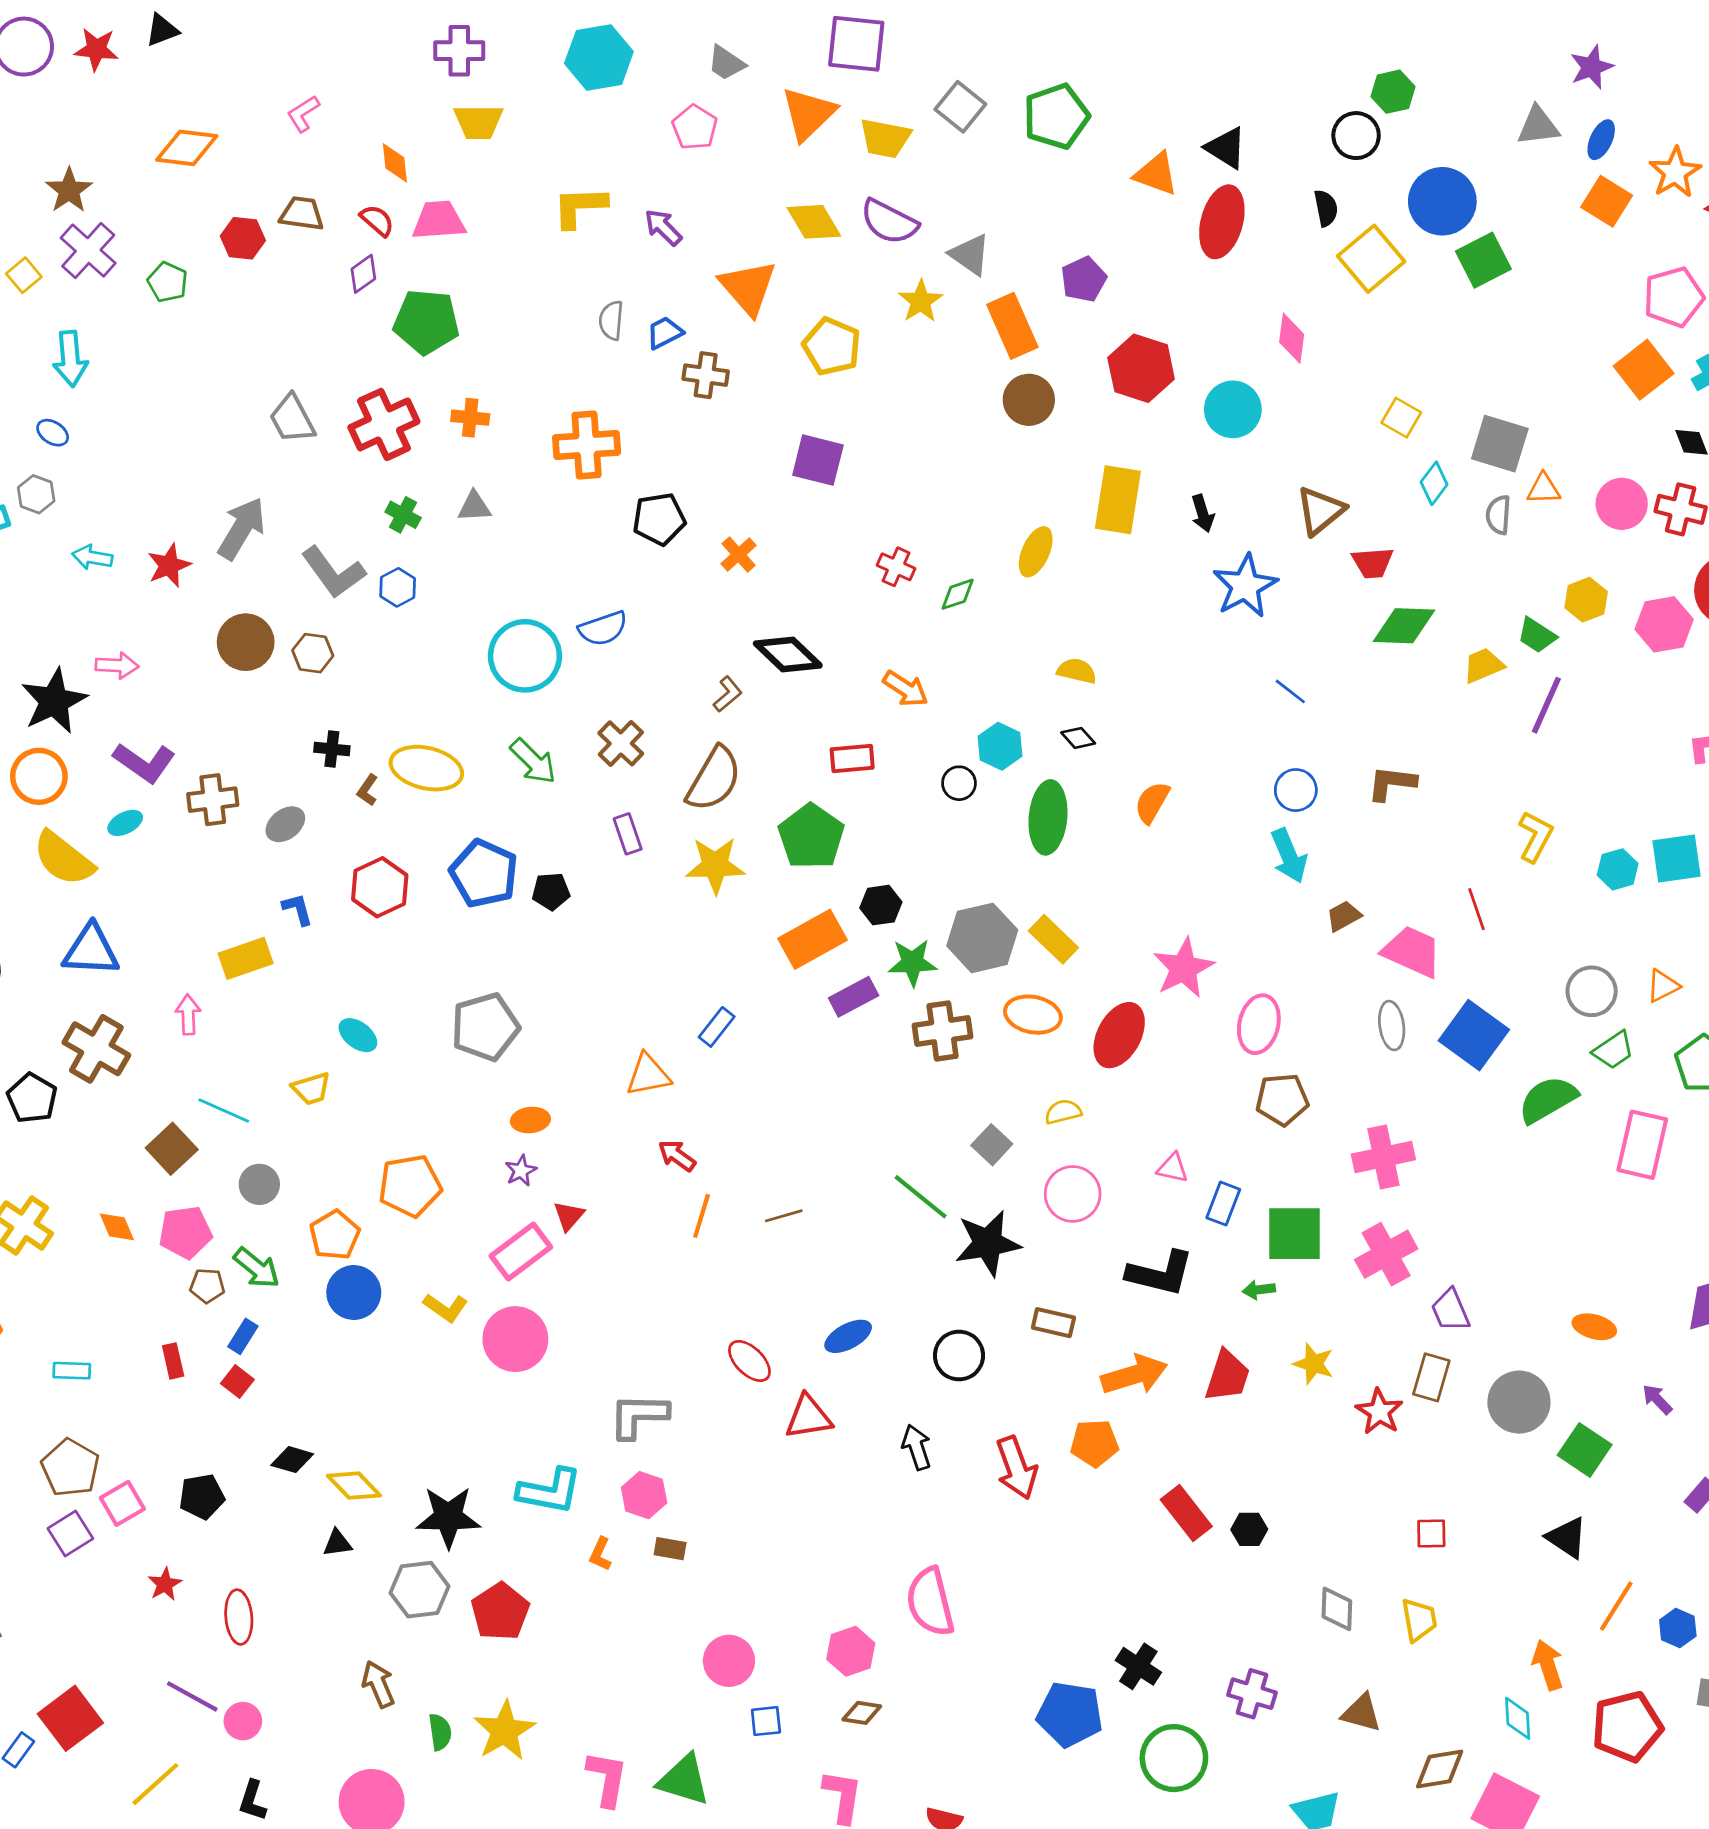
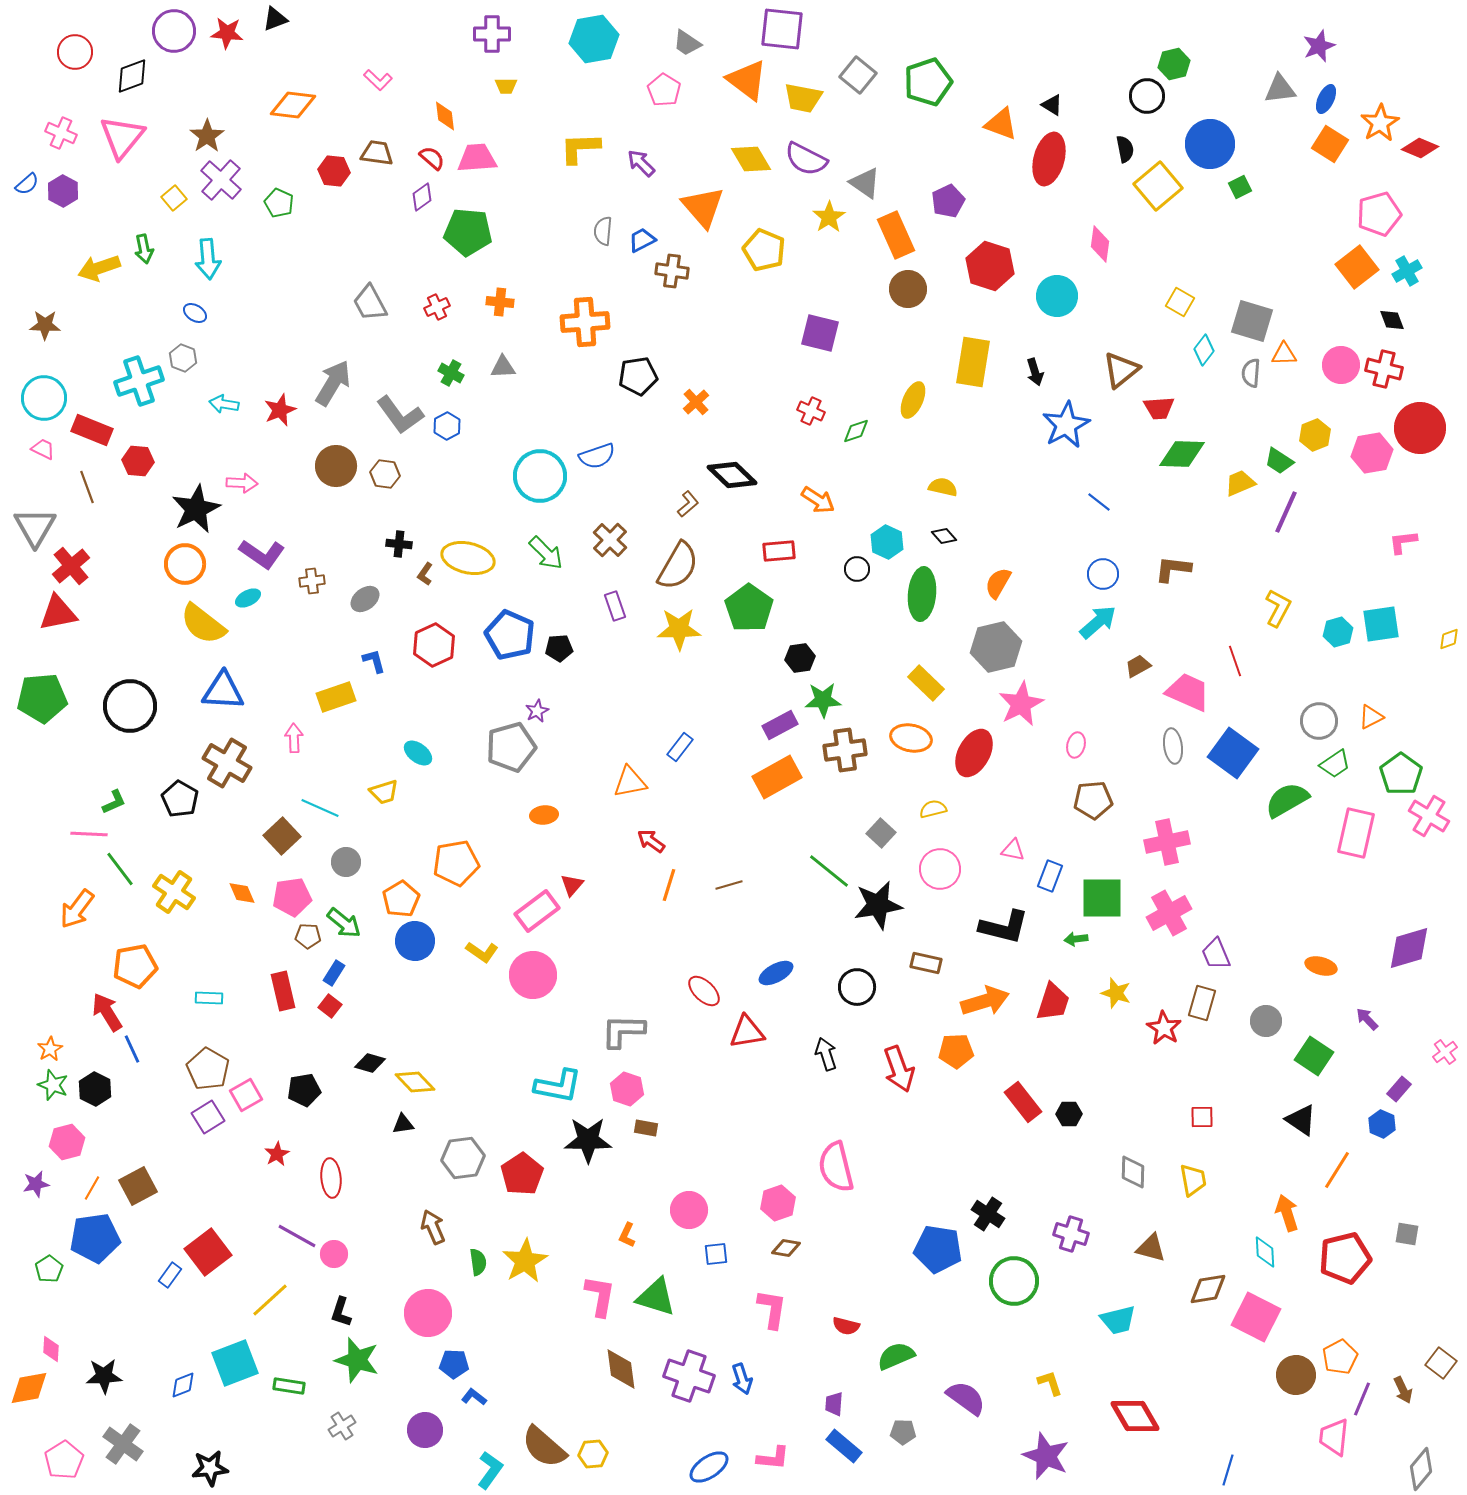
pink L-shape: (303, 114) -> (378, 80), turned -104
orange triangle: (808, 114) -> (747, 80), turned -39
yellow trapezoid: (478, 122) -> (506, 86), size x0.6
black triangle: (1226, 148) -> (1052, 105), size x0.7
green square: (1483, 260) -> (1240, 187), size x0.6
red cross: (384, 424) -> (437, 307), size x0.5
purple square: (818, 460) -> (820, 333), moved
brown cross: (213, 800) -> (312, 581), size x0.7
cyan arrow: (1289, 856) -> (1098, 622), turned -108
gray hexagon: (982, 938) -> (996, 647), moved
orange rectangle: (812, 939) -> (777, 777), moved
pink ellipse: (1259, 1024) -> (1076, 745), size x0.6
purple star: (521, 1171) -> (537, 711), moved
red rectangle: (173, 1361) -> (283, 991), size x1.5
gray circle: (1519, 1402) -> (1266, 1021), size x0.7
black star: (448, 1517) -> (588, 1140), moved
orange L-shape: (600, 1554) -> (627, 1235), moved
blue hexagon: (1678, 1628) -> (1382, 1124), moved

